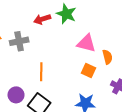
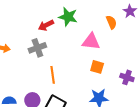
gray cross: (19, 41) -> (37, 48), moved
orange semicircle: (107, 57) -> (111, 22), moved

